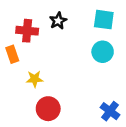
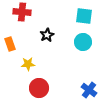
black star: (58, 21) -> (47, 35), moved
red cross: (27, 31) -> (22, 12), moved

